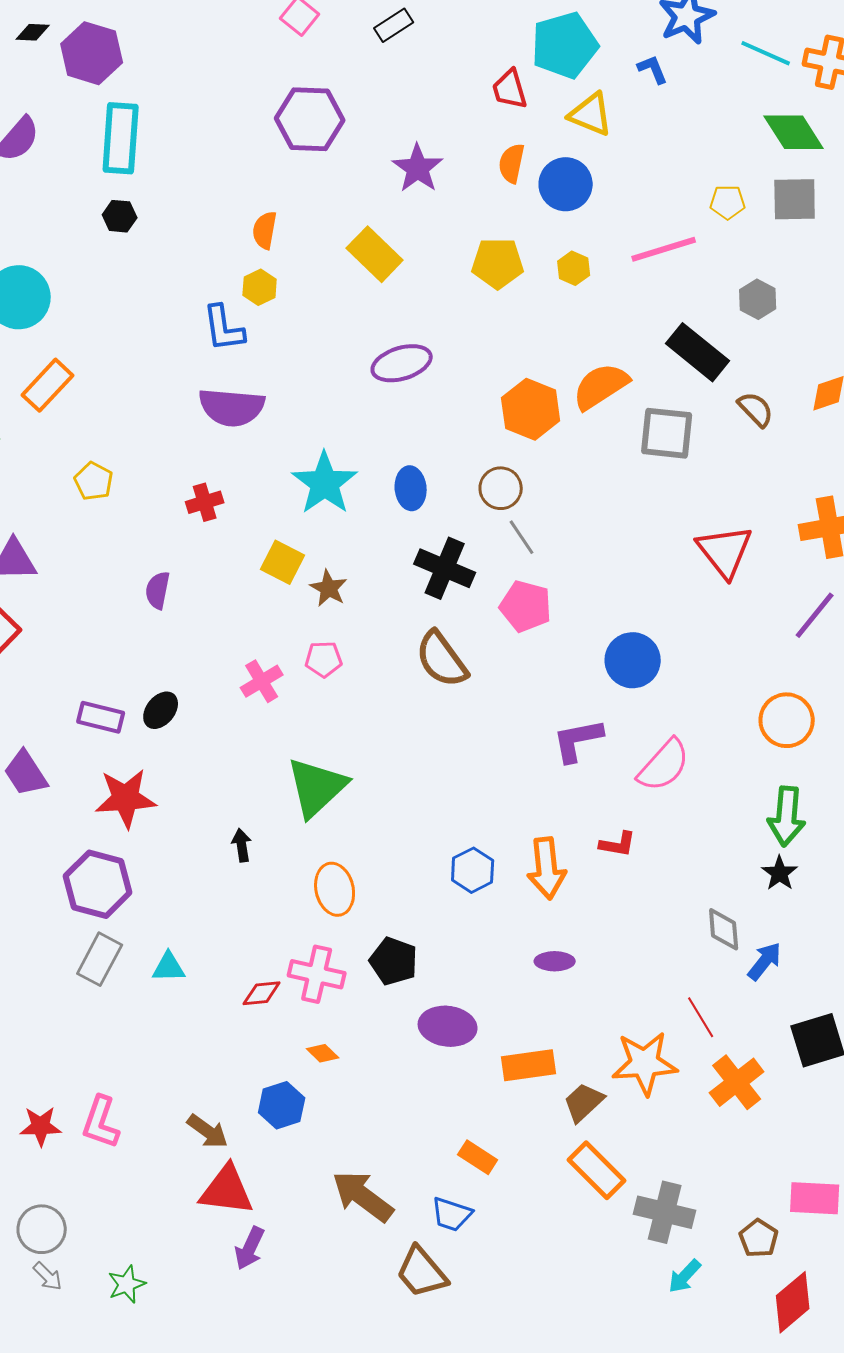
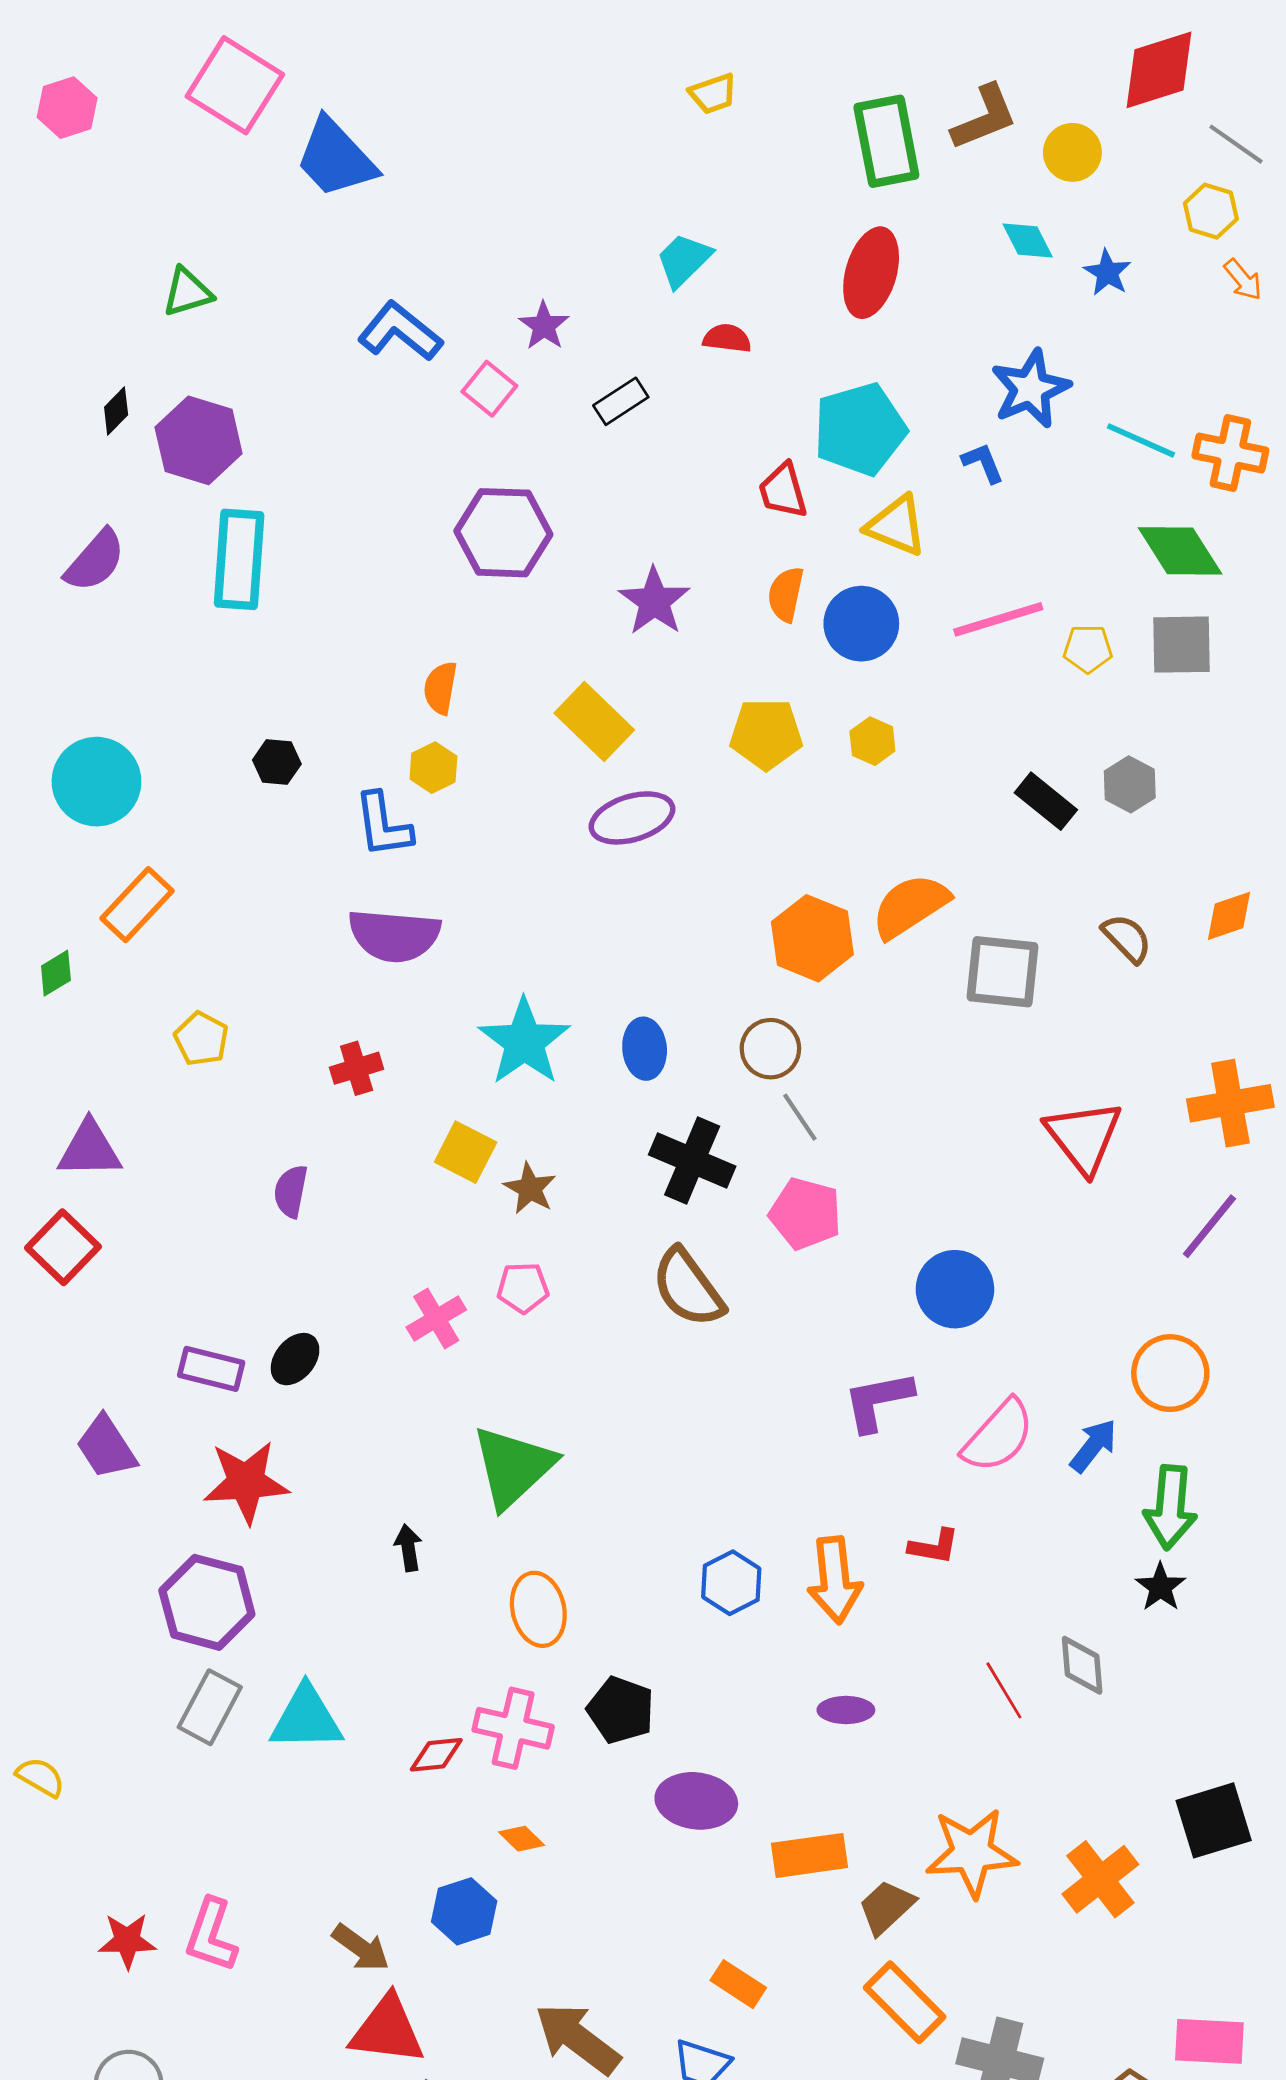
black diamond: (33, 32) -> (116, 411), turned -48
black hexagon: (120, 216) -> (277, 762), moved
pink line: (664, 249) -> (998, 619), moved
black rectangle: (698, 352) -> (1046, 801), moved, size x0.7
purple ellipse: (402, 363) -> (632, 818), moved
blue arrow: (765, 961) -> (1093, 1446), moved
cyan triangle: (169, 967) -> (306, 1718), size x1.6
red line: (701, 1017) -> (1004, 1690), moved

